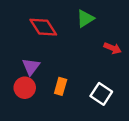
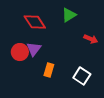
purple triangle: (31, 67) -> (34, 49), moved
red circle: (25, 88) -> (20, 52), moved

